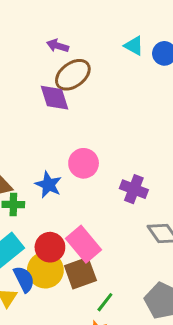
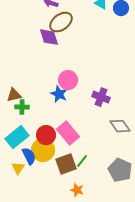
blue star: (48, 185) -> (59, 94), moved
brown square: (80, 273) -> (66, 164), moved
green line: (105, 302) -> (82, 161), moved

